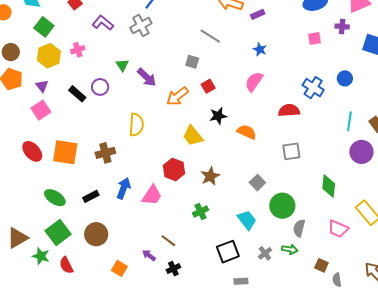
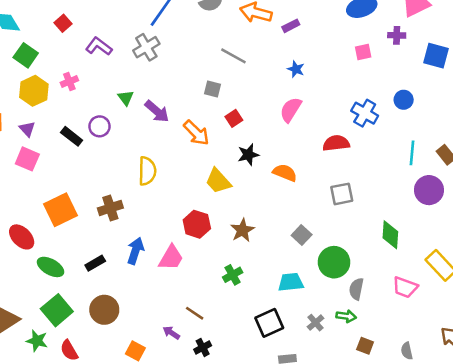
orange arrow: (177, 96) -> (196, 133), turned -95
pink square: (41, 110) -> (27, 159), turned -30
red ellipse: (32, 151) -> (22, 237), moved
orange square: (65, 152) -> (61, 210), turned -32
cyan trapezoid: (247, 220) -> (291, 282), turned -55
brown square: (321, 265) -> (365, 346), moved

